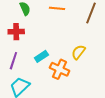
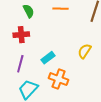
orange cross: (60, 69) -> (59, 79), moved

